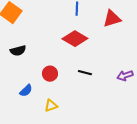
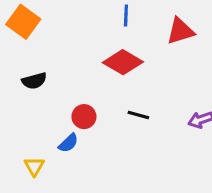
blue semicircle: (26, 91) -> (68, 143), moved
yellow triangle: (51, 106) -> (34, 166), moved, turned -40

